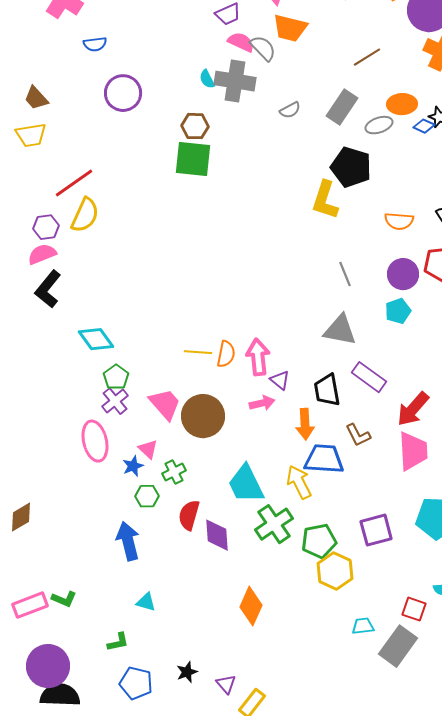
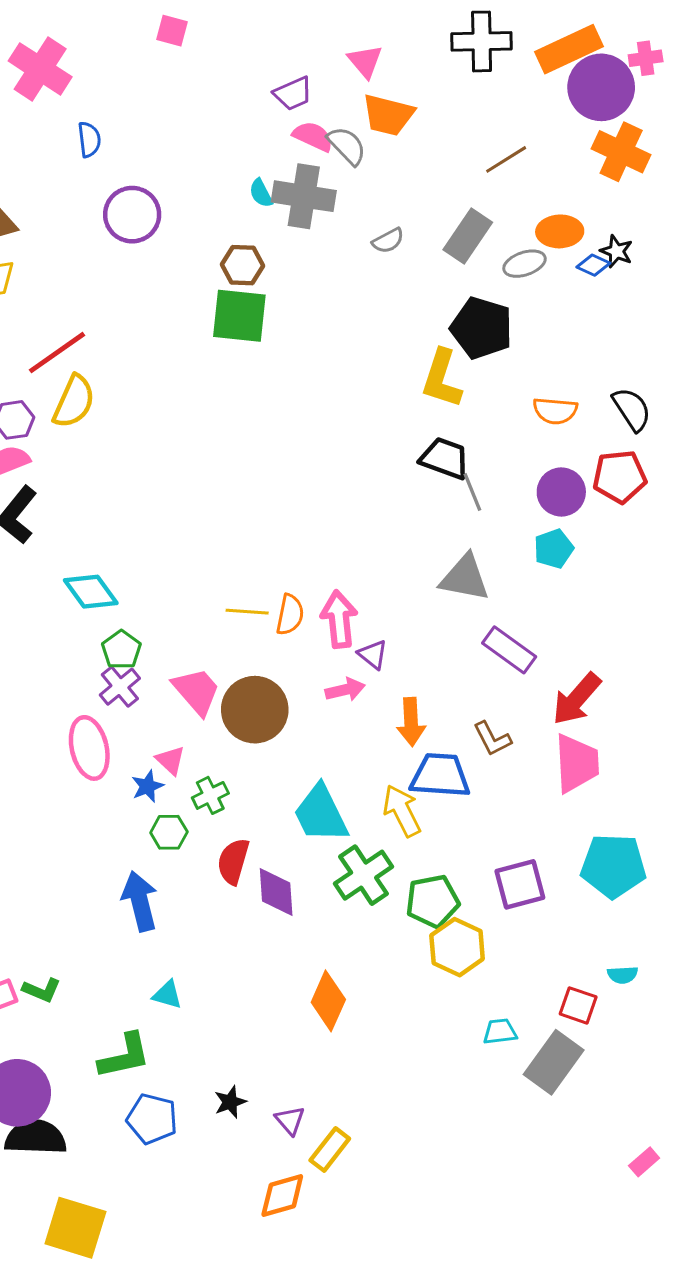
blue semicircle: (95, 44) -> (89, 139), turned -90
black trapezoid: (327, 390) -> (445, 458), moved, turned 120
green L-shape: (118, 642) -> (124, 1056), size x1.6

